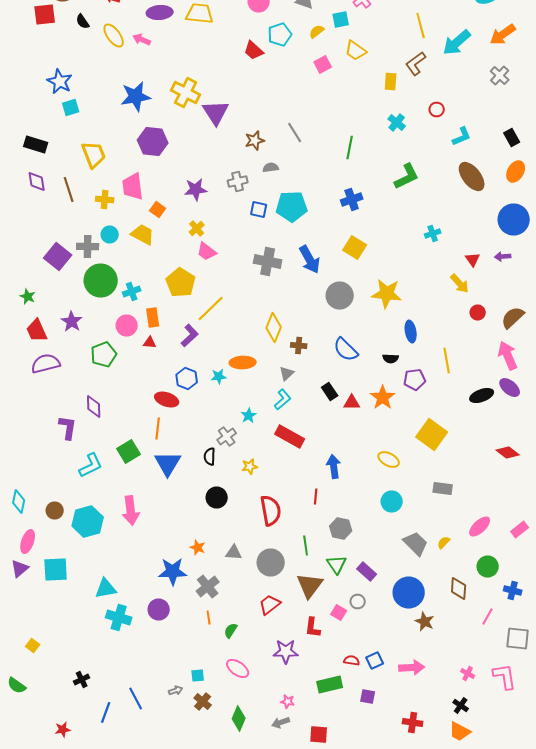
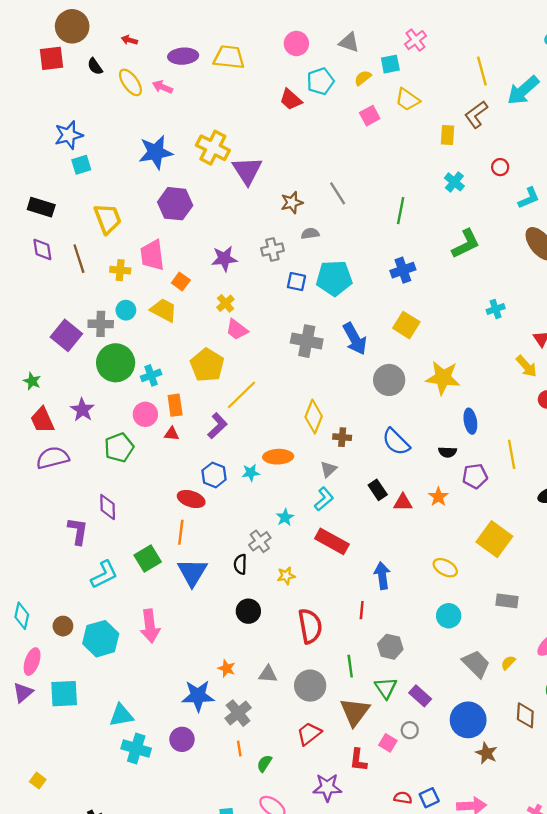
blue star: (60, 82) -> (69, 135), turned 30
orange star: (383, 398) -> (438, 497), size x0.7

